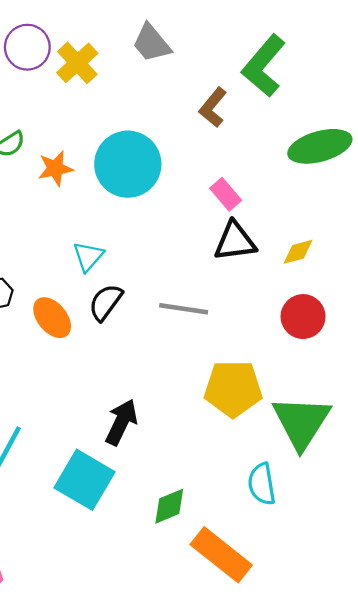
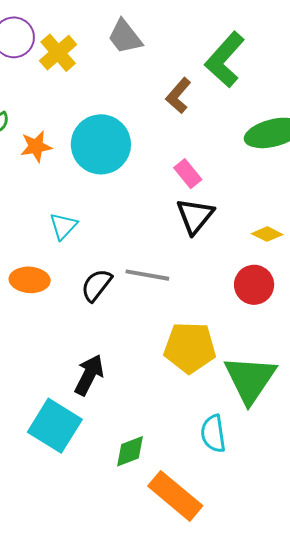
black triangle: (235, 241) -> (195, 216), turned -45
yellow diamond: (298, 252) -> (267, 234), moved, turned 40
black semicircle: (106, 302) -> (97, 285), moved
orange ellipse: (52, 318) -> (30, 280), turned -48

